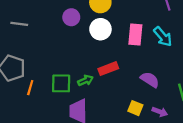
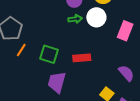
red rectangle: (108, 69) -> (82, 58), moved
green arrow: (85, 80) -> (75, 19), moved

